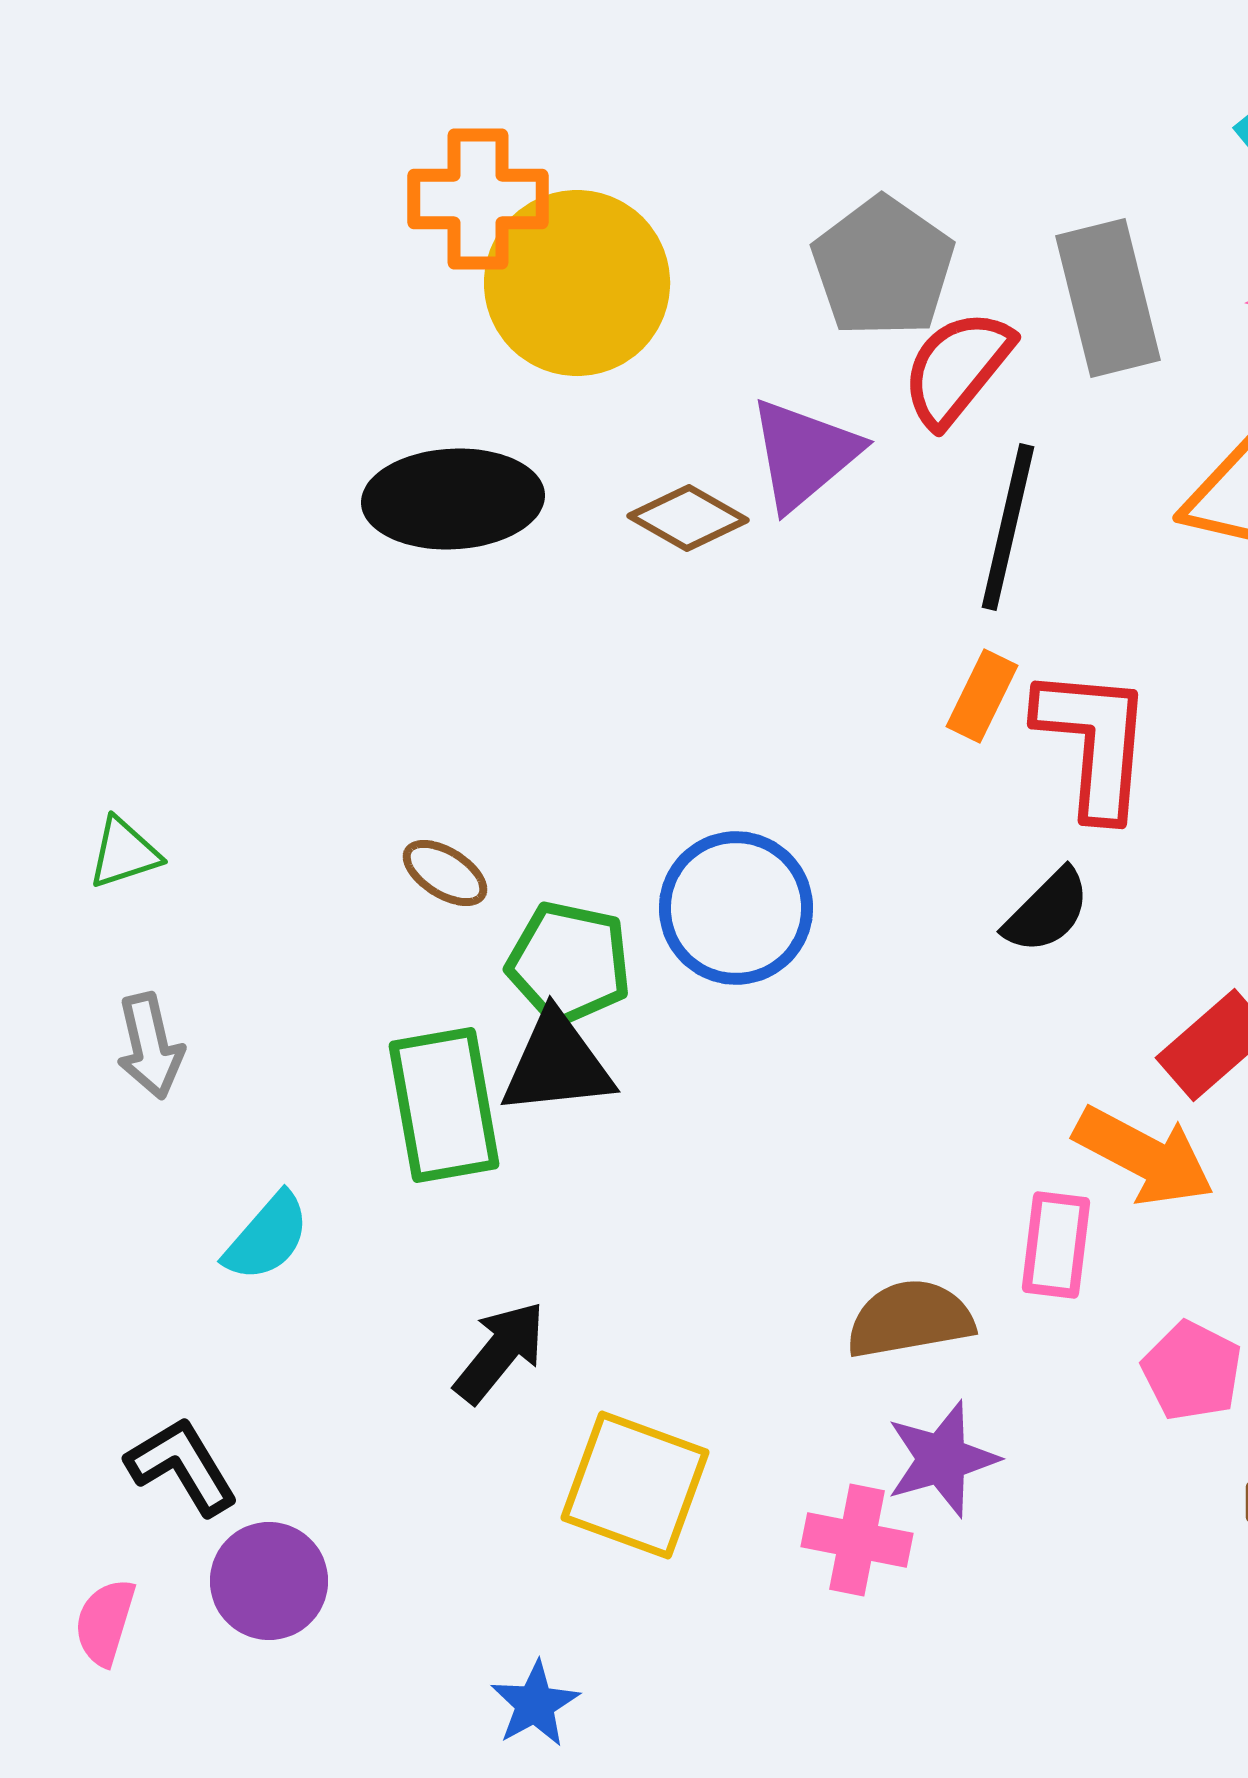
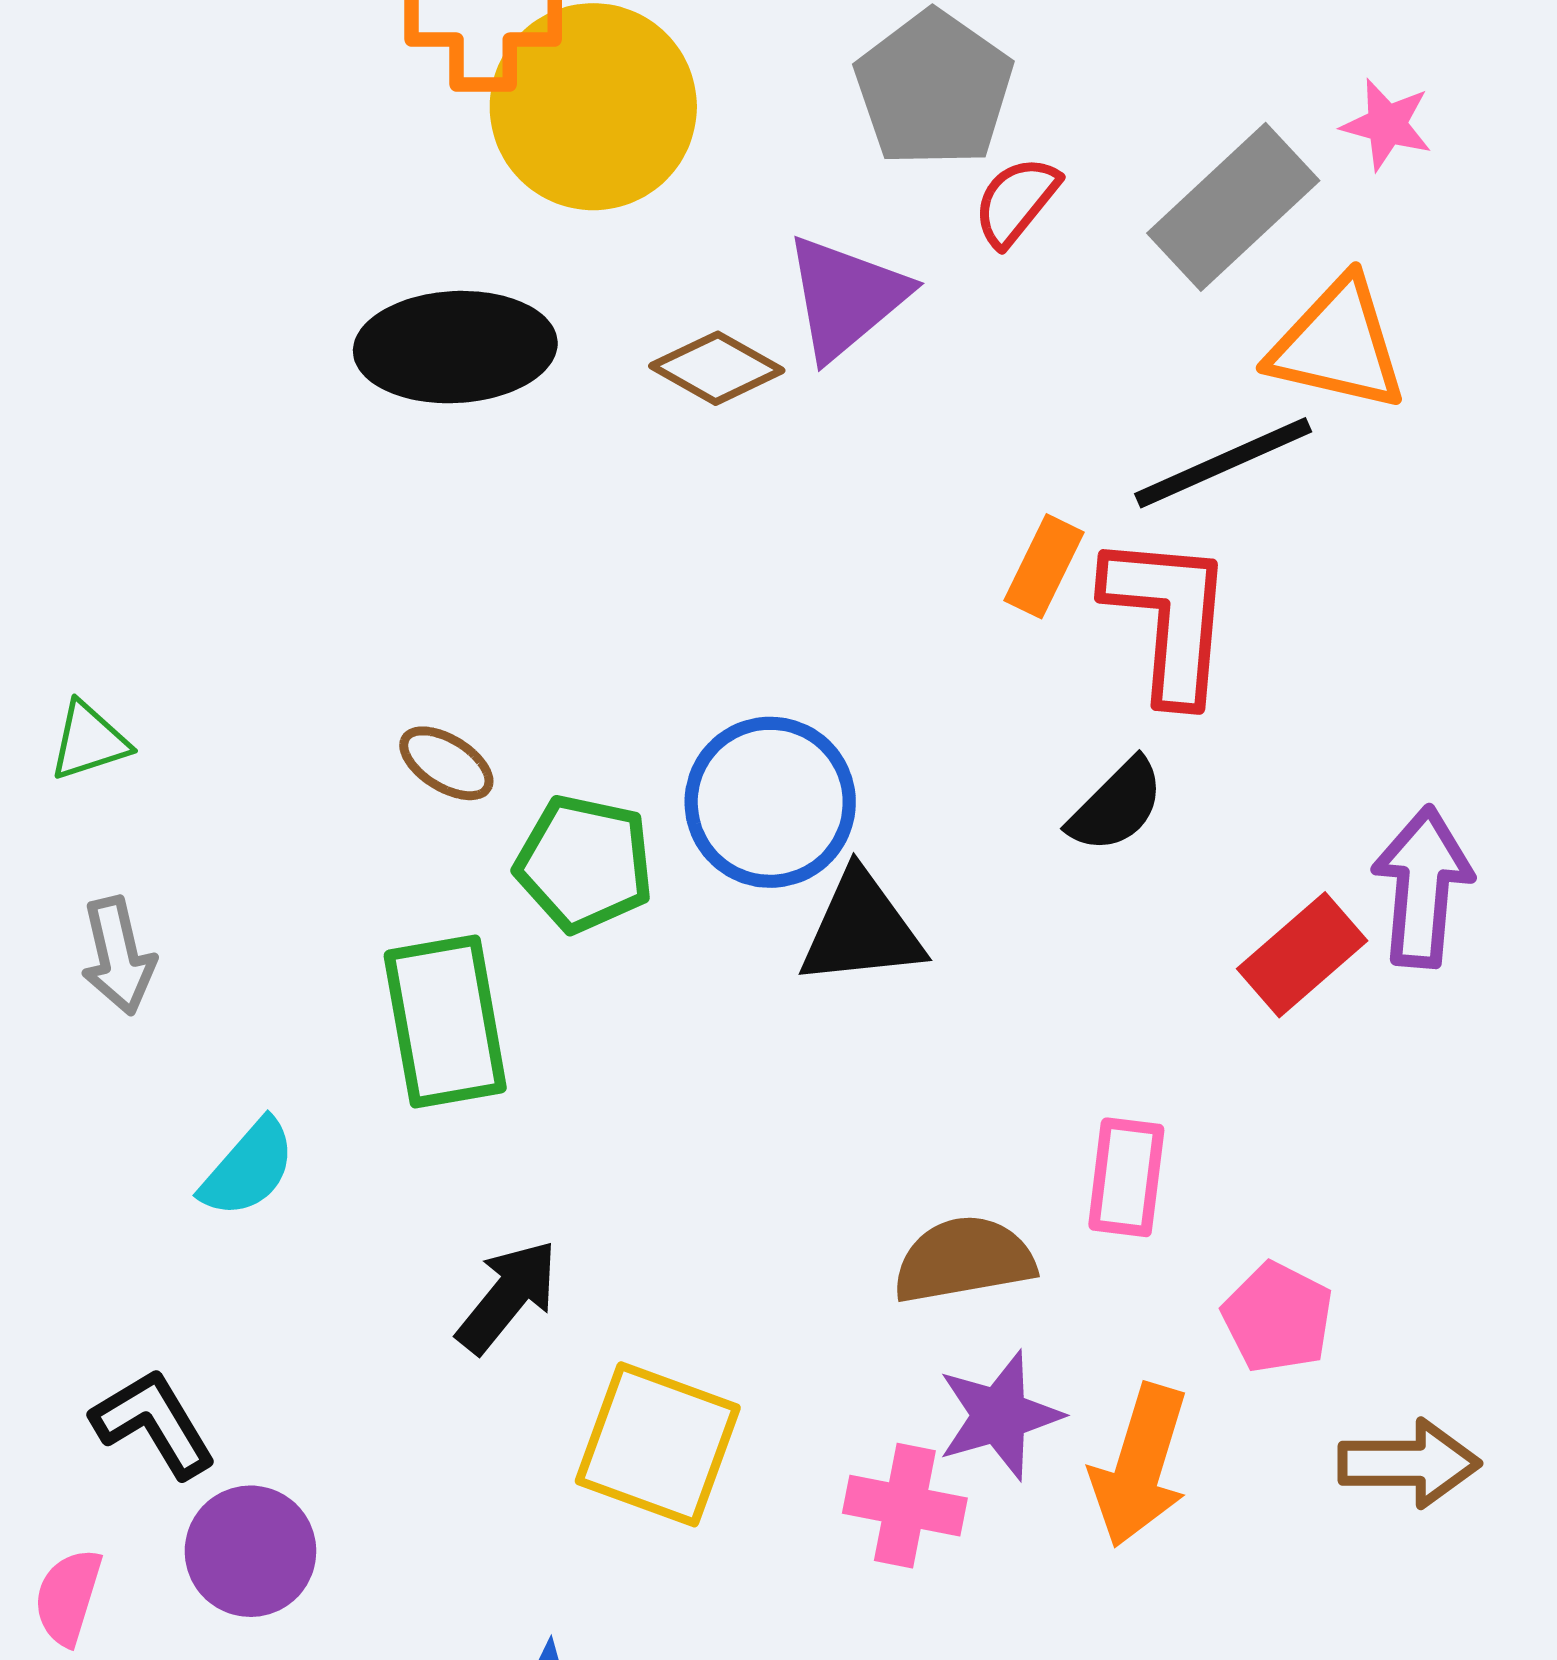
gray rectangle: (1108, 298) -> (1233, 207), moved, turned 61
red semicircle: (957, 368) -> (1016, 201), size x0.7
black line: (1008, 527) -> (1223, 463), moved, turned 53
black triangle: (557, 1064) -> (861, 929), moved
orange arrow: (1144, 1156) -> (1140, 1466), moved, turned 79

